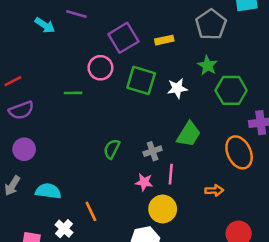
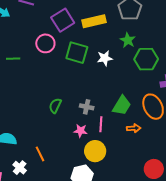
yellow rectangle: (164, 40) -> (94, 21), size x1.6
green line: (73, 93) -> (13, 59), moved
green trapezoid: (189, 134) -> (122, 105), moved
gray cross: (153, 151) -> (87, 107), turned 32
orange arrow: (214, 190) -> (134, 128), moved

